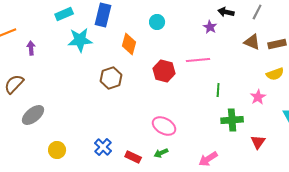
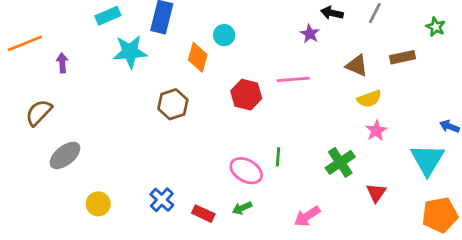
cyan circle: (157, 22) -> (224, 35), moved
brown triangle: (252, 42) -> (357, 66), moved
yellow semicircle: (275, 74) -> (369, 99), moved
green line: (218, 90) -> (278, 157), moved
green cross: (232, 120) -> (340, 162), turned -30

